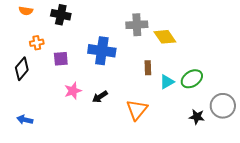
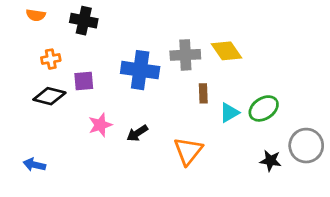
gray cross: (137, 25) -> (185, 55), moved
black diamond: (22, 69) -> (49, 96), moved, turned 65

